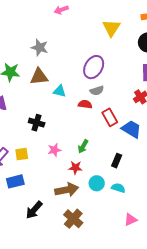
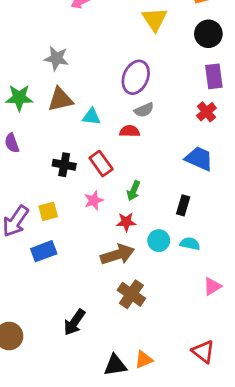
red rectangle: (110, 117) -> (101, 164), moved
black arrow: (34, 210) -> (74, 322), moved

